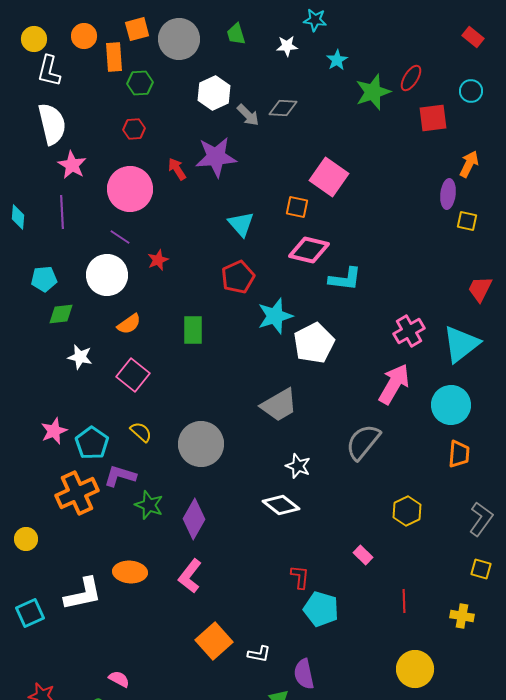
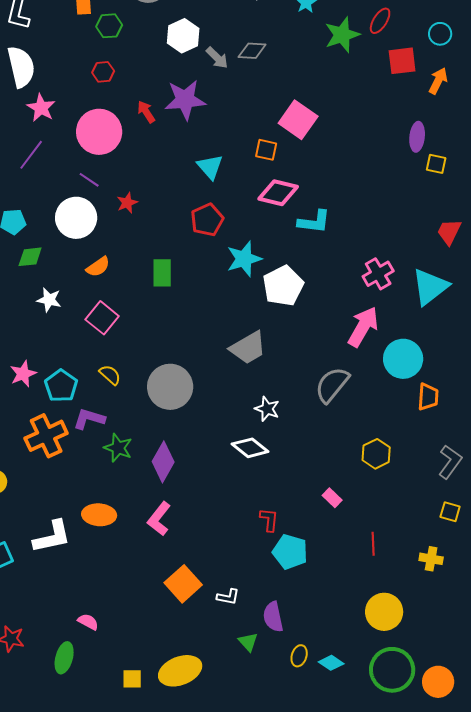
orange arrow: (469, 164) -> (438, 81), moved
purple line: (62, 212) -> (31, 155), turned 40
cyan circle: (451, 405) -> (403, 359), moved

